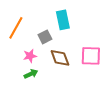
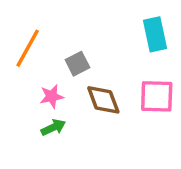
cyan rectangle: (63, 20) -> (155, 34), moved

